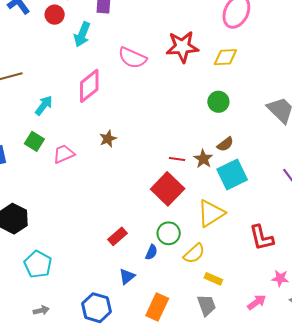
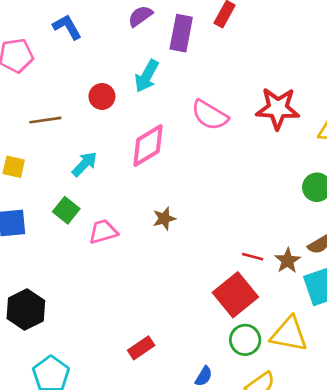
red circle: (55, 15) -> (102, 96), moved
yellow triangle: (211, 213) -> (289, 334), turned 36
green circle: (169, 233) -> (245, 340), moved
red rectangle: (117, 236) -> (141, 348), moved

